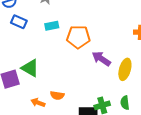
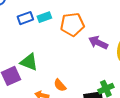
blue rectangle: (19, 22) -> (25, 18), moved, turned -35
orange semicircle: (57, 95) -> (60, 85), turned 48

